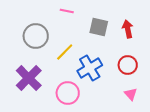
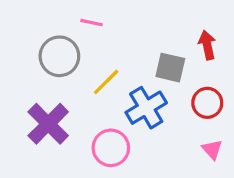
pink line: (67, 11) -> (92, 23), moved
gray square: (99, 27) -> (170, 68), moved

